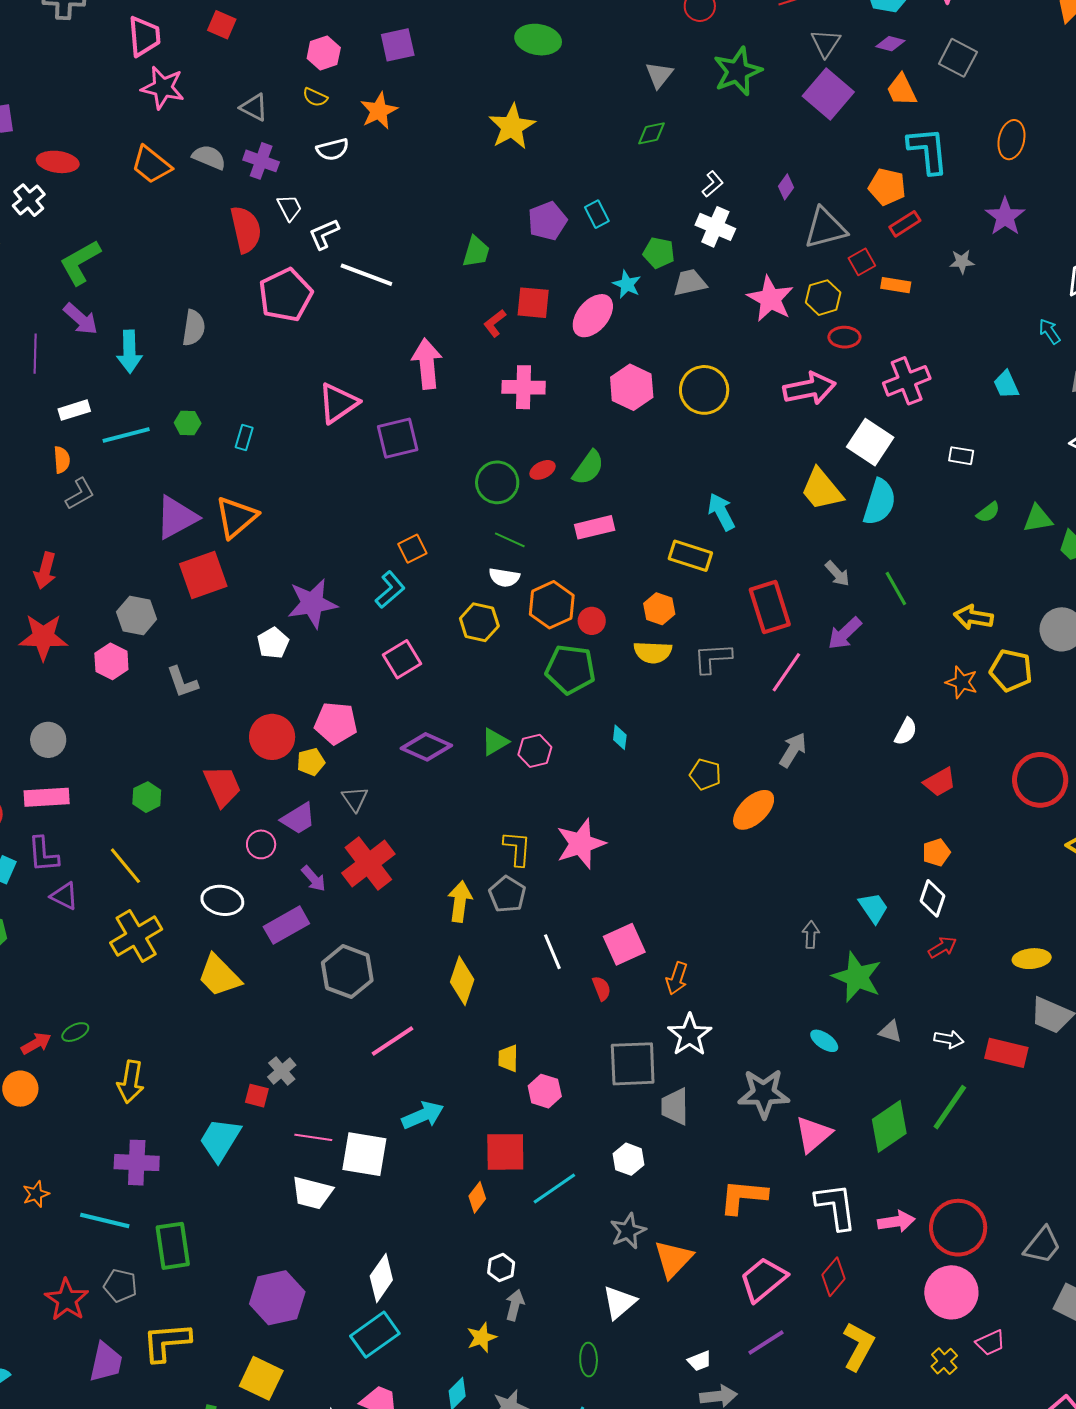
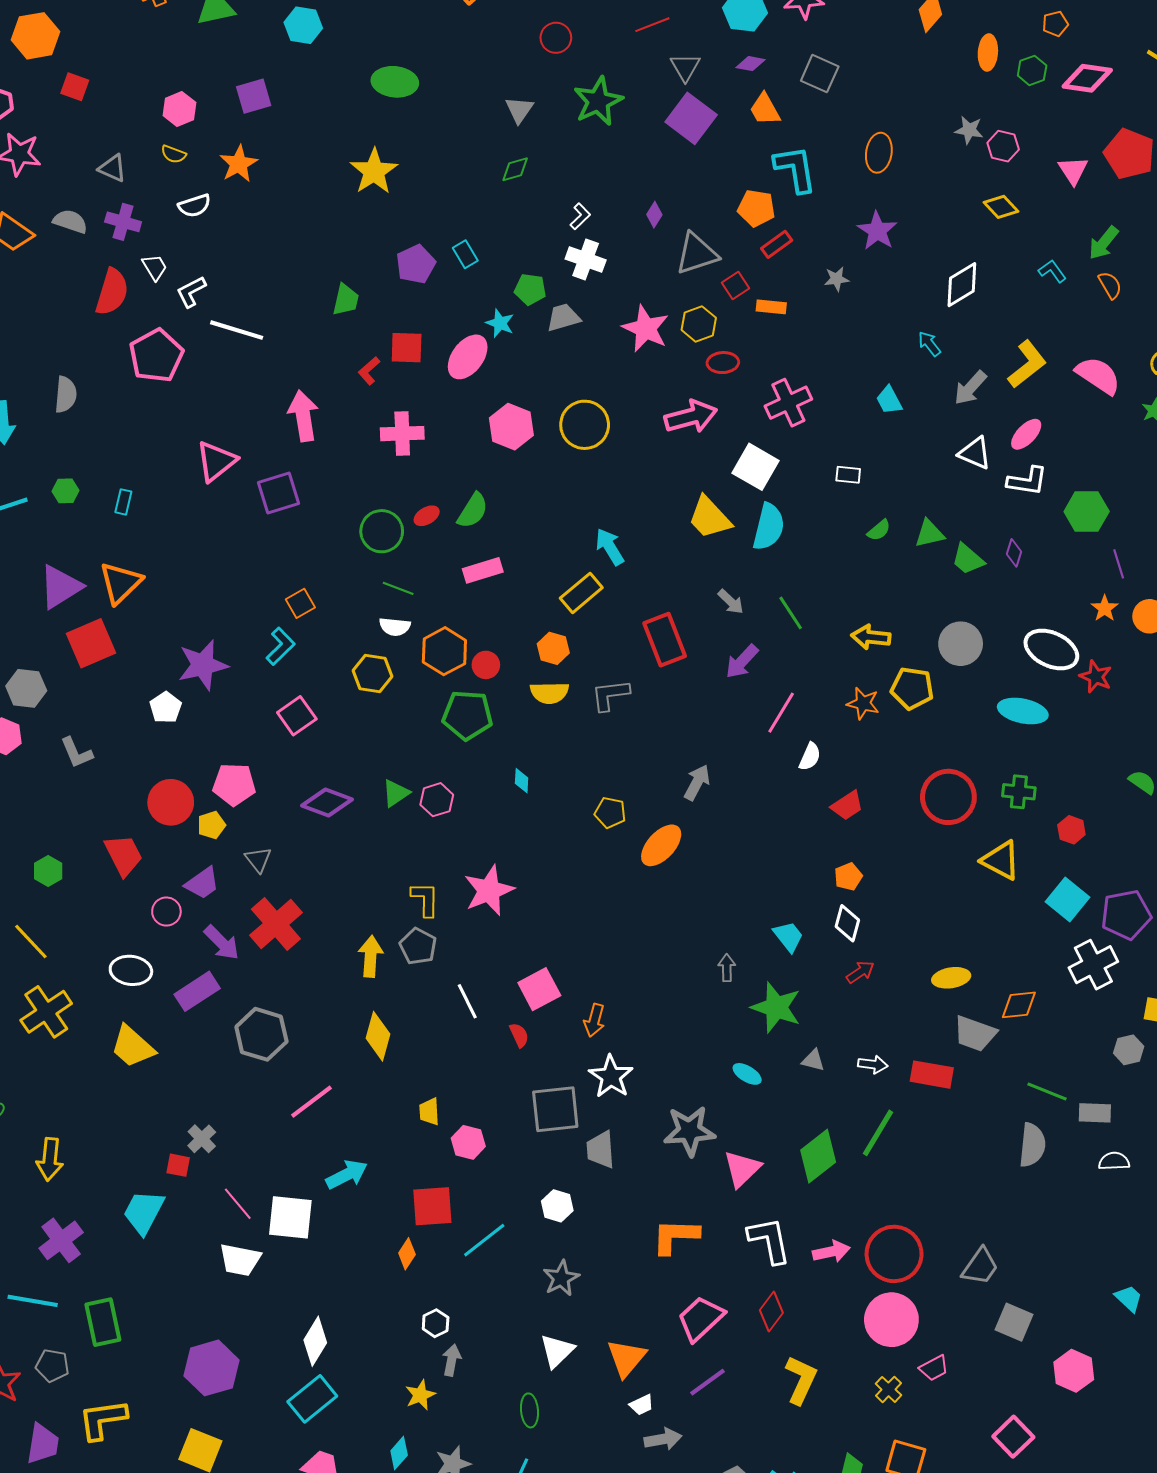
red semicircle: (246, 229) -> (112, 292), turned 33
yellow rectangle: (690, 556) -> (581, 593), turned -54
pink line: (786, 672) -> (781, 713), moved
purple arrow: (314, 879) -> (222, 943), size x1.4
pink line: (313, 1137) -> (238, 1204), turned 45
purple cross: (137, 1163) -> (61, 1240), turned -36
orange triangle: (673, 1259) -> (626, 1358), moved

